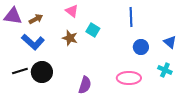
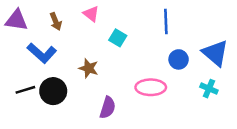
brown arrow: (36, 19) -> (56, 21), moved, turned 96
brown star: (70, 38) -> (89, 68), moved
blue triangle: (170, 42) -> (215, 53), size x1.6
pink ellipse: (129, 78) -> (151, 87), moved

